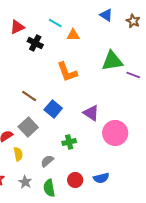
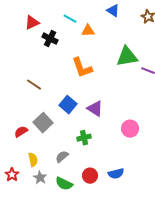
blue triangle: (106, 15) -> (113, 11), moved
brown line: (29, 96) -> (34, 85), moved
purple triangle: (91, 113) -> (95, 109), moved
pink circle: (115, 133) -> (130, 129), size x0.7
yellow semicircle: (18, 154) -> (33, 160), moved
green semicircle: (49, 188) -> (64, 184), turned -54

